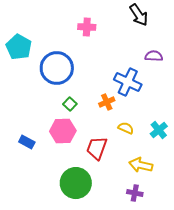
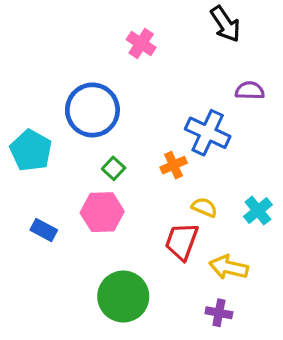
pink cross: (87, 27) -> (141, 43), turned 30
cyan pentagon: (19, 47) -> (31, 151), moved
red trapezoid: (97, 148) -> (182, 241), moved

